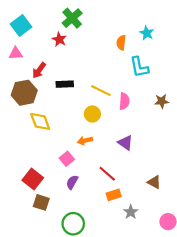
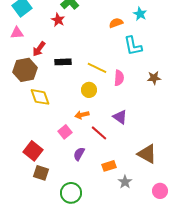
orange semicircle: (121, 43) -> (116, 23), turned 64
red line: (107, 174) -> (99, 133), moved
purple semicircle: (72, 182) -> (79, 154), moved
brown triangle: (154, 182) -> (147, 154), size x1.5

